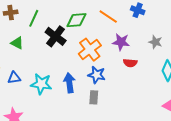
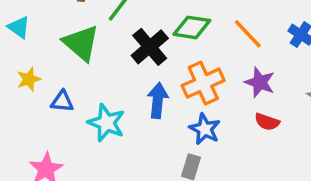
green triangle: (17, 43) -> (81, 43), size x1.6
blue arrow: (69, 83) -> (158, 100), moved

